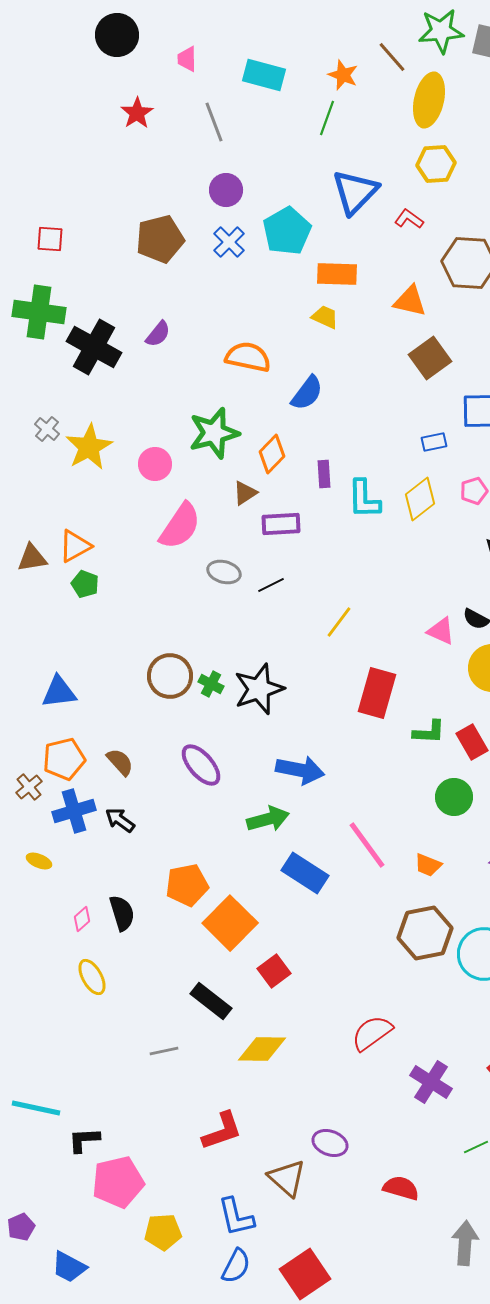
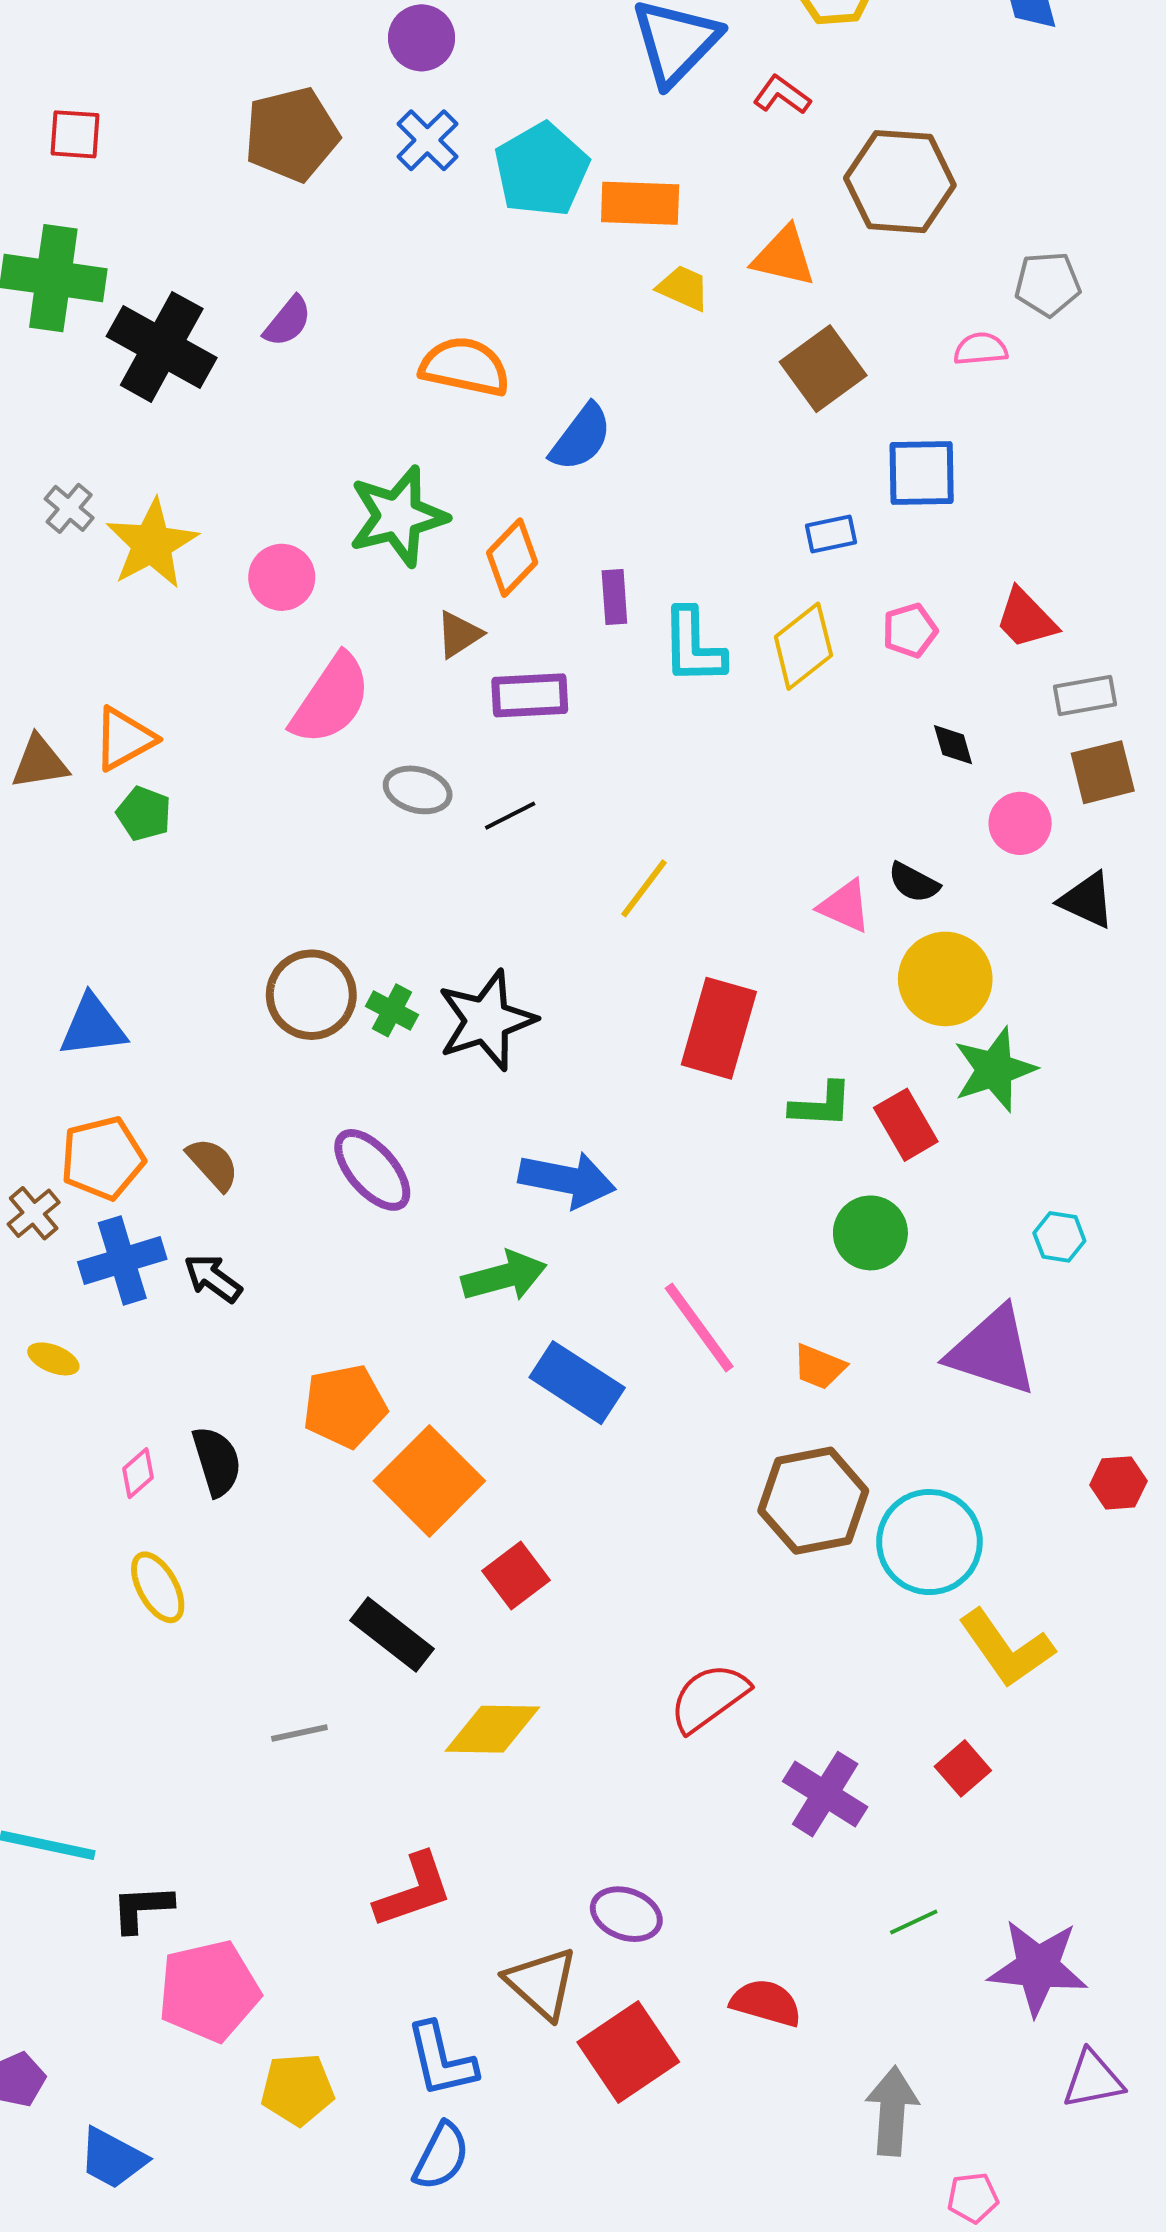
cyan pentagon: (287, 231) -> (542, 170), moved
yellow trapezoid: (325, 317) -> (683, 288), moved
red square: (305, 1274) -> (628, 2052), moved

